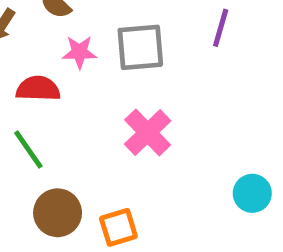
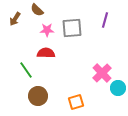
red semicircle: (38, 89) -> (46, 53), moved
pink cross: (148, 132) -> (102, 73), moved
orange square: (118, 227) -> (76, 102), moved

